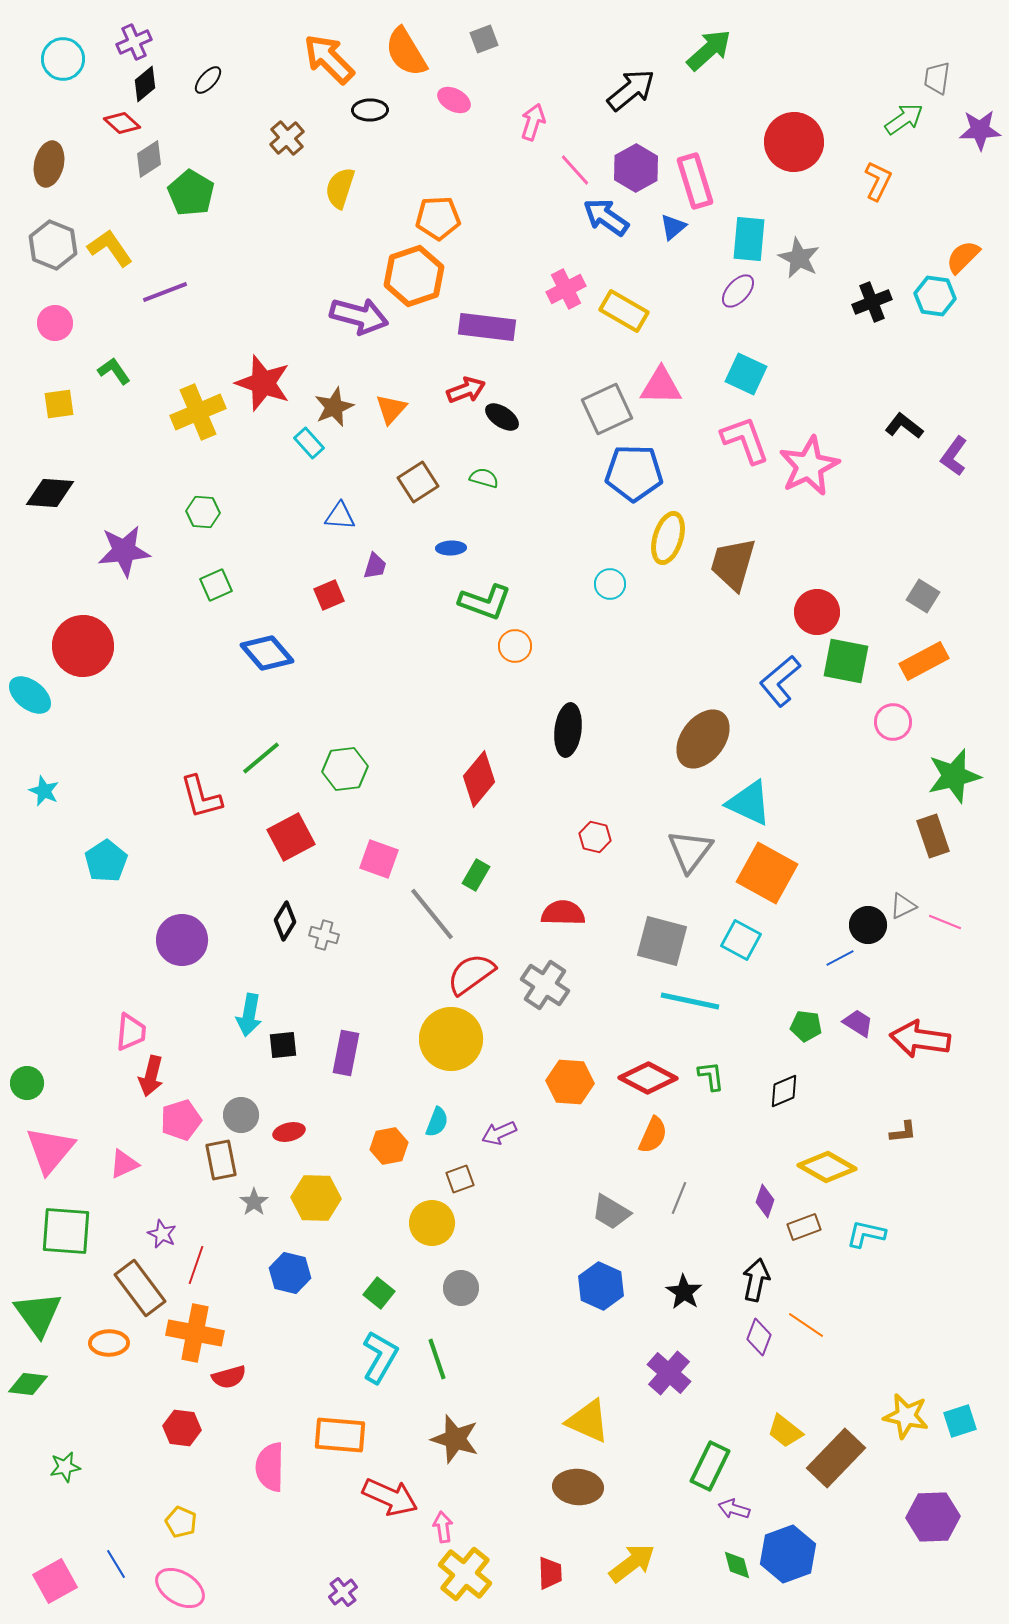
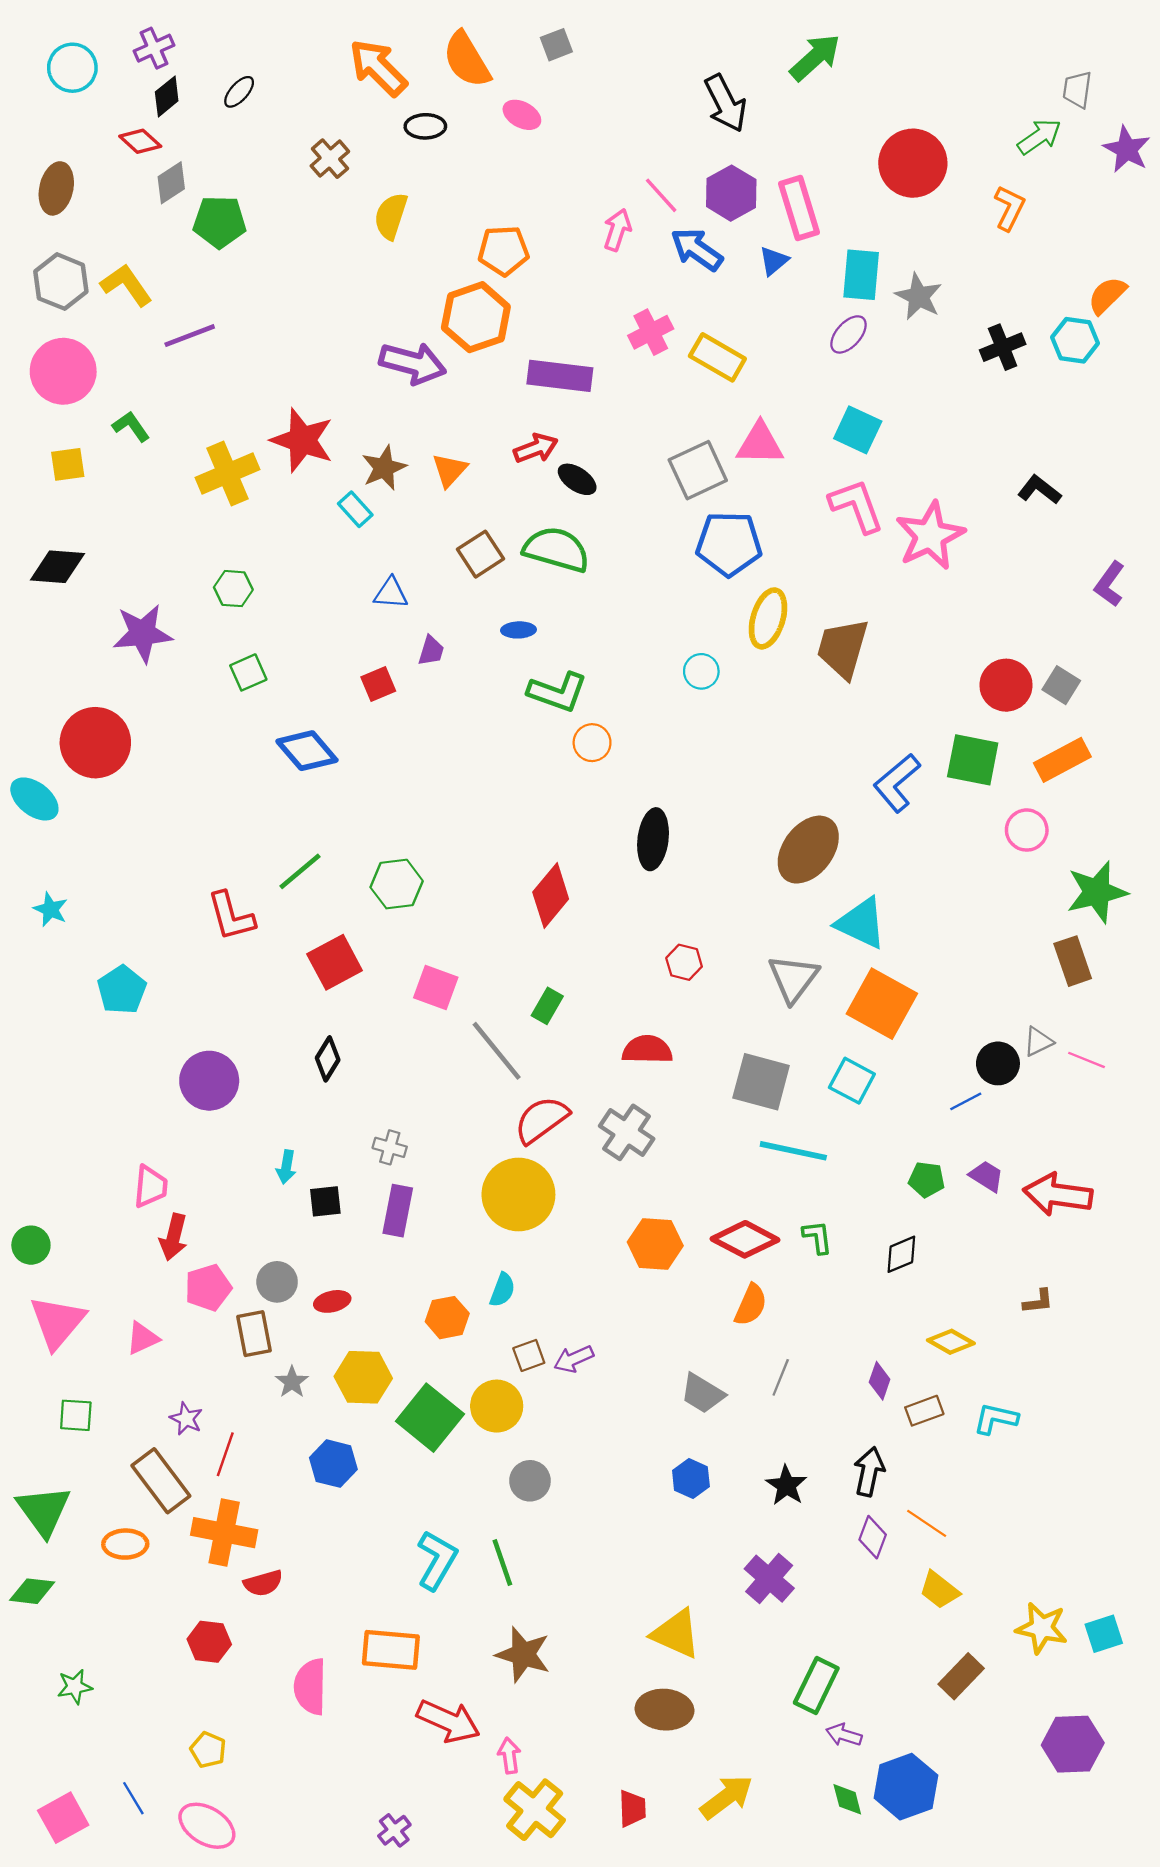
black arrow: (631, 90) -> (725, 103), turned 102
pink arrow: (533, 122) -> (617, 230), moved
purple star: (980, 130) -> (1127, 149), turned 30
green pentagon: (191, 193) -> (220, 222), turned -30
pink circle: (55, 323) -> (63, 371), size x1.6
purple L-shape: (954, 456) -> (1109, 584), moved
green semicircle: (484, 478) -> (556, 549), size x2.0
red circle: (817, 612) -> (1006, 685), moved
gray cross: (324, 935) -> (390, 1147), moved
cyan arrow: (249, 1015) -> (286, 1167), size x0.7
purple arrow: (499, 1133) -> (574, 1359), moved
yellow diamond: (827, 1167) -> (951, 1342), size x0.7
green square: (66, 1231) -> (76, 1415), size x0.6
blue hexagon: (601, 1286) -> (691, 1479), size x0.7
green square: (379, 1293) -> (430, 1418), moved, size x1.8
yellow trapezoid: (785, 1431) -> (939, 1590), moved
brown rectangle: (836, 1458) -> (961, 1676), size x0.7

